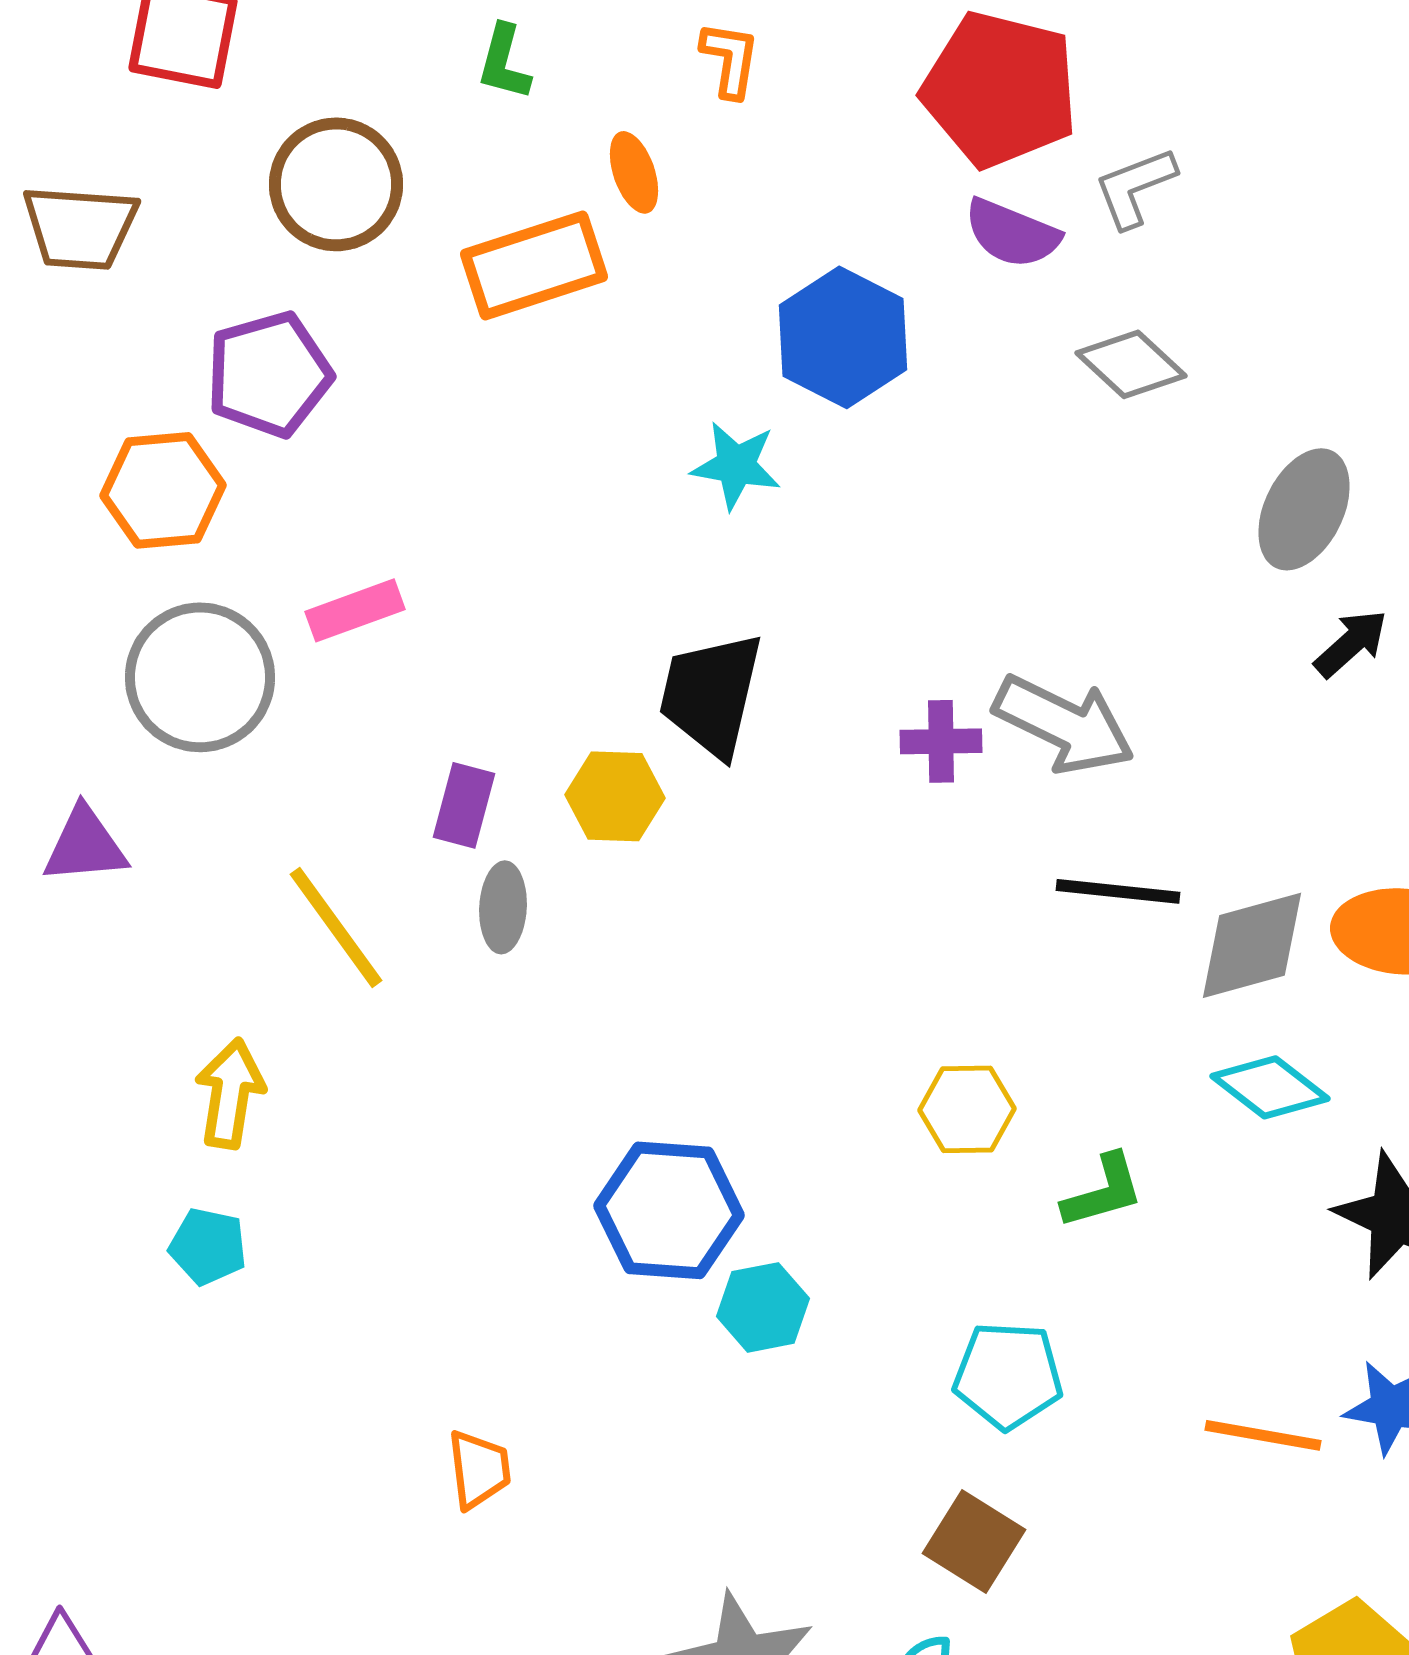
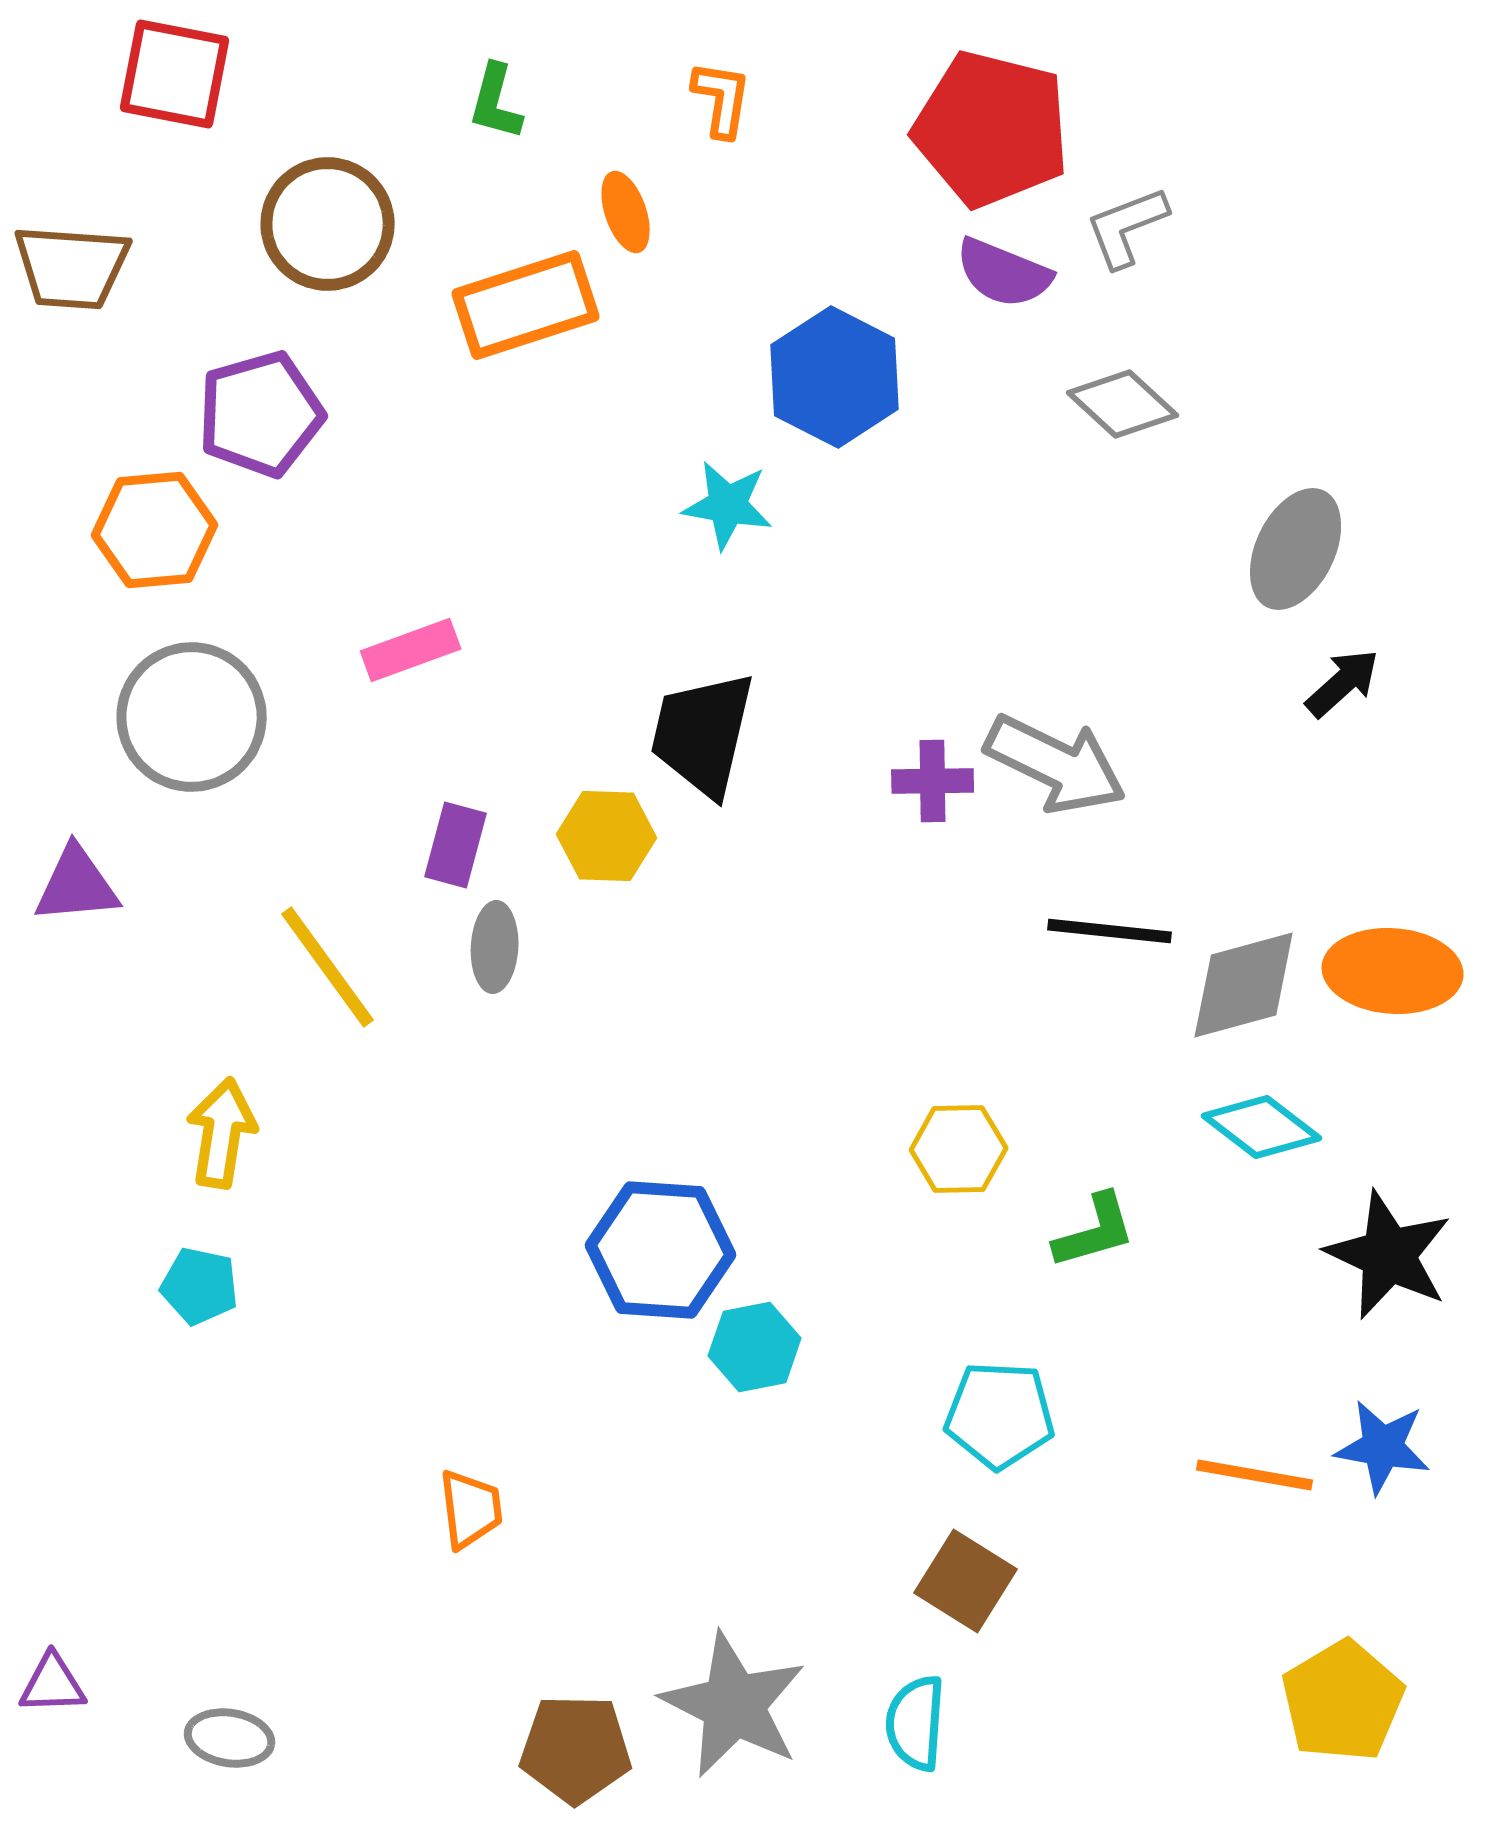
pink rectangle: (355, 610) -> (411, 650), moved

